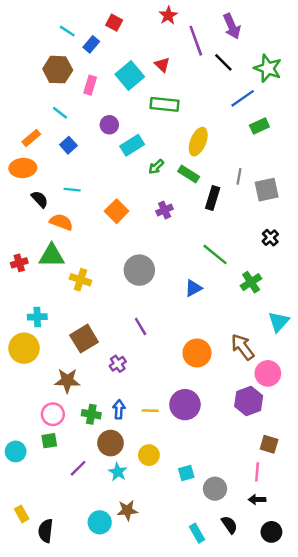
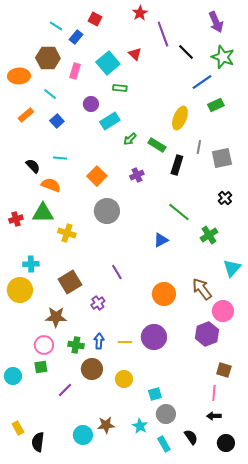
purple arrow: (232, 26) -> (216, 22), moved
green rectangle: (165, 104) -> (120, 88), moved, size x0.6
yellow ellipse: (198, 142) -> (180, 118), moved
orange ellipse: (23, 168) -> (19, 76), moved
gray circle: (139, 270) -> (107, 211), moved
cyan star: (118, 472) -> (140, 426), moved
gray circle: (215, 489) -> (166, 414), moved

